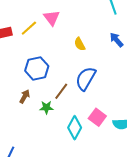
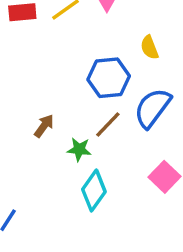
blue hexagon: (37, 68) -> (109, 78), moved
cyan diamond: (75, 128) -> (94, 191), moved

